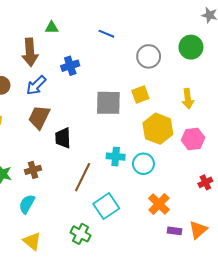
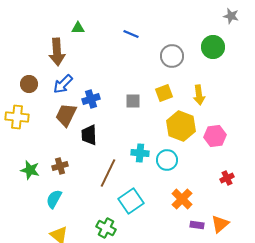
blue cross: (70, 66) -> (91, 99), moved
yellow arrow: (188, 99) -> (199, 95), moved
gray square: (108, 103) -> (133, 101), size x0.6

